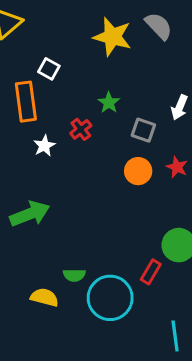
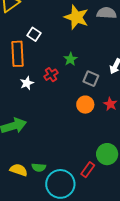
gray semicircle: (159, 26) -> (107, 13), turned -48
yellow semicircle: (44, 297) -> (19, 170), moved

